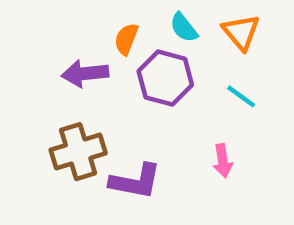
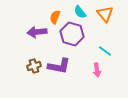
cyan line: (241, 96) -> (105, 51), moved
brown cross: (78, 152) -> (34, 66), size x0.6
purple L-shape: (135, 181) -> (59, 66), moved

